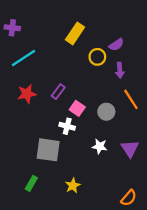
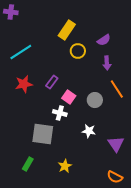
purple cross: (12, 28) -> (11, 12), moved
yellow circle: (97, 57) -> (78, 51), moved
purple triangle: (130, 149) -> (116, 144), moved
orange semicircle: (129, 198) -> (115, 177), turned 77

